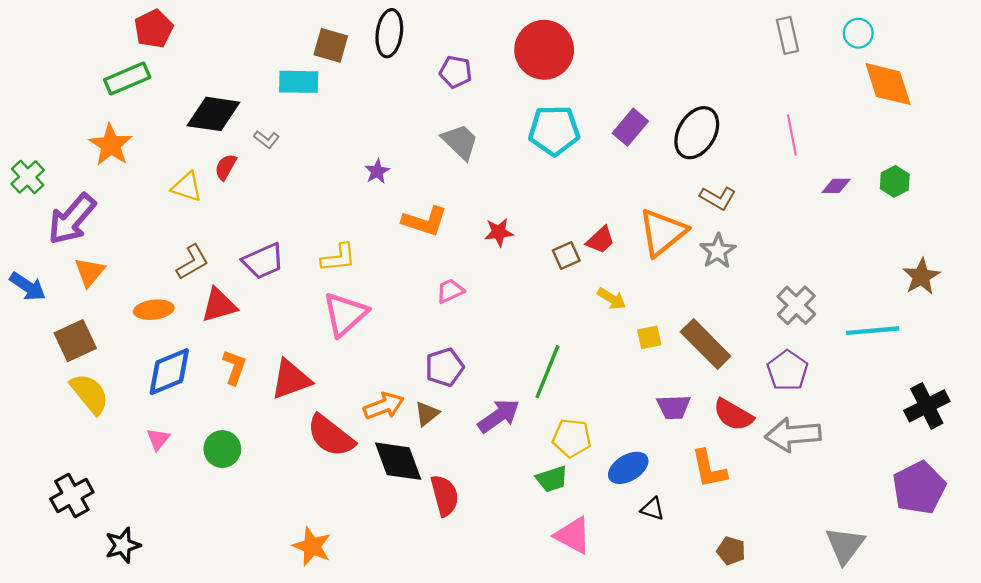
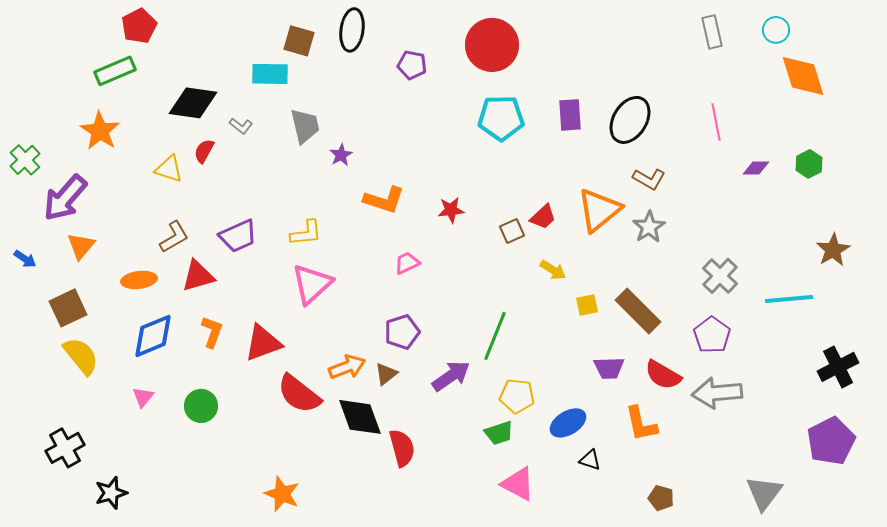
purple rectangle: (630, 127) -> (570, 115), turned -44
gray trapezoid: (460, 142) -> (305, 126), moved, turned 33
blue arrow: (28, 286) -> (25, 259), size x0.7

